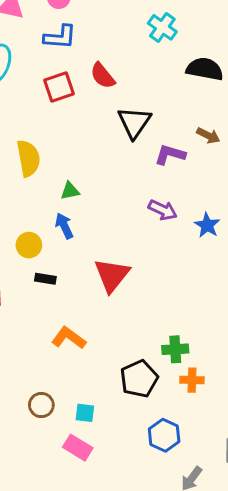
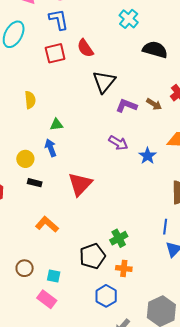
blue L-shape: (60, 37) -> (59, 19), turned -110
brown arrow: (208, 136) -> (154, 104), moved
yellow semicircle: (28, 158) -> (30, 100), size x0.7
green cross: (175, 349) -> (119, 238), turned -30
orange cross: (192, 380) -> (124, 268), moved

